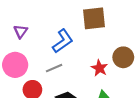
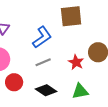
gray line: (54, 68) -> (43, 62), moved

